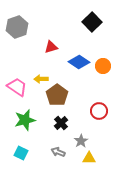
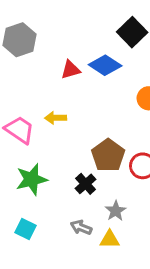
blue diamond: (79, 62) -> (105, 65), moved
brown pentagon: (57, 95) -> (108, 155), moved
yellow triangle: (89, 158) -> (110, 239), moved

